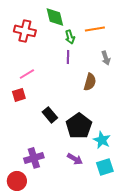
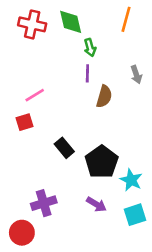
orange line: (95, 29) -> (126, 19), moved, turned -66
red cross: (25, 31) -> (32, 24), moved
brown semicircle: (90, 82) -> (104, 96), moved

